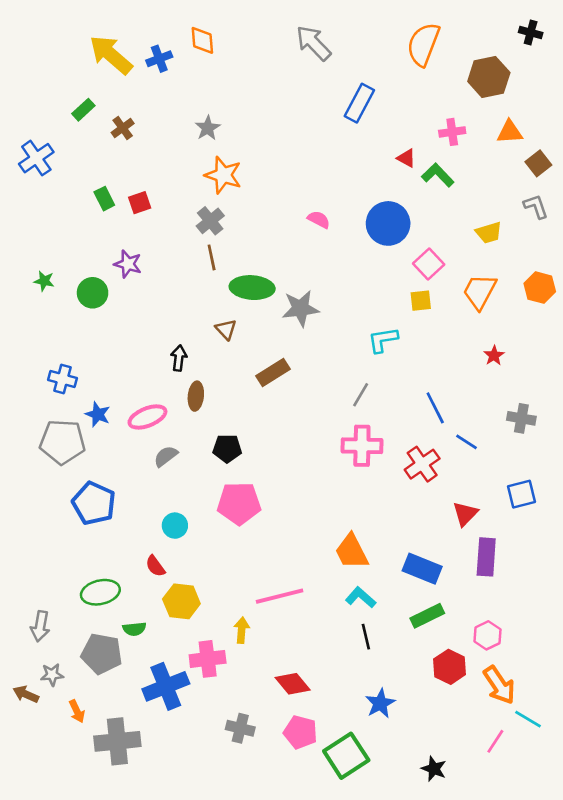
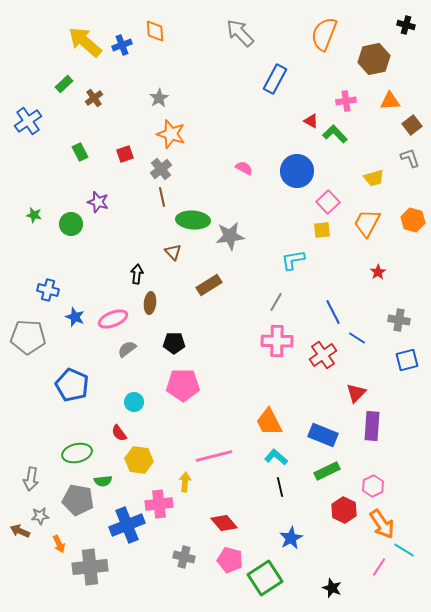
red square: (140, 203) -> (125, 154), moved
gray pentagon: (62, 442) -> (28, 337), moved
blue square: (521, 494) -> (407, 360), moved

